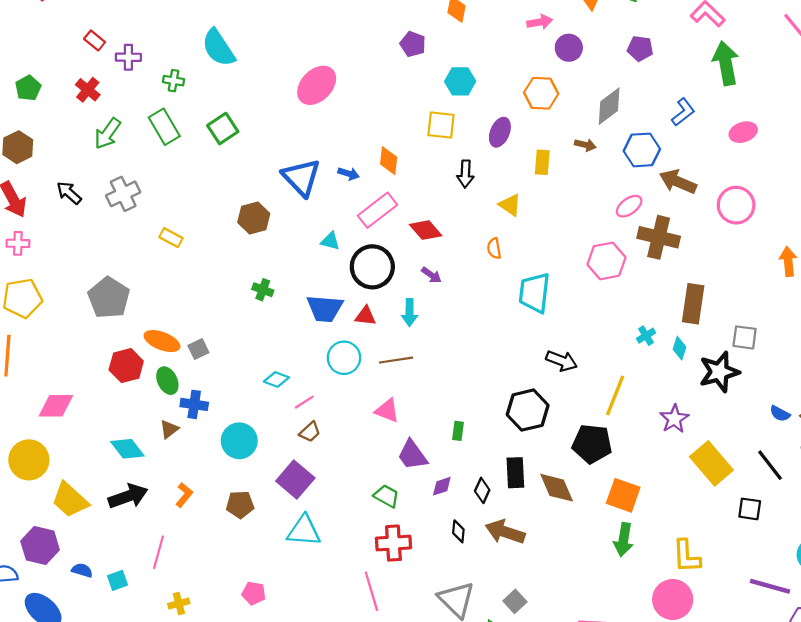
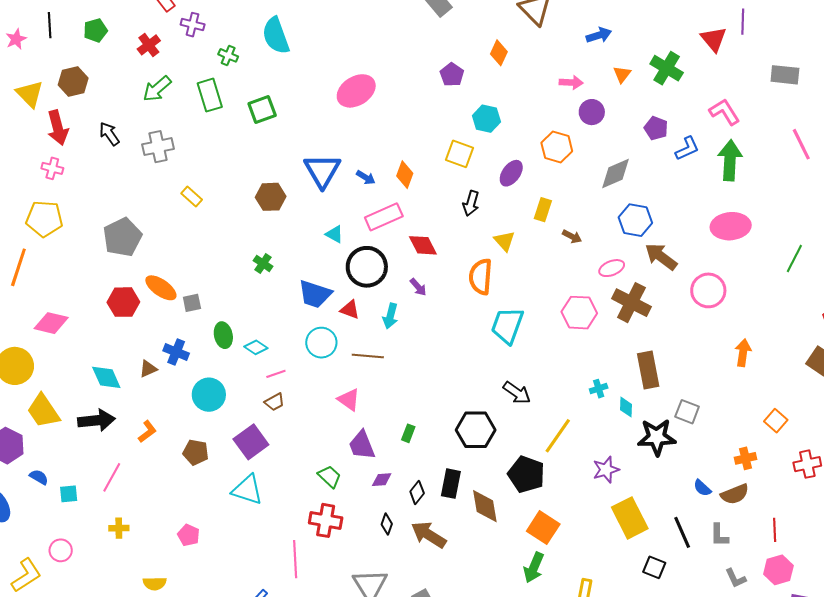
blue L-shape: (683, 112) -> (687, 148), moved
pink ellipse: (743, 132) -> (731, 226), size x1.5
brown arrow: (585, 145) -> (572, 236), moved
orange semicircle: (494, 248) -> (481, 277), size x1.8
brown rectangle: (693, 304) -> (648, 370), turned -33
cyan diamond: (679, 348) -> (626, 407), turned -30
green ellipse: (167, 381) -> (223, 335), moved

